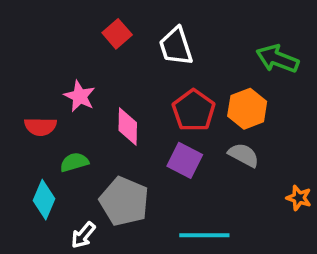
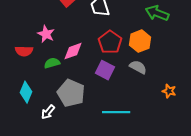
pink diamond: (128, 127) -> (73, 51), turned 70
green semicircle: (74, 162) -> (52, 63), moved

